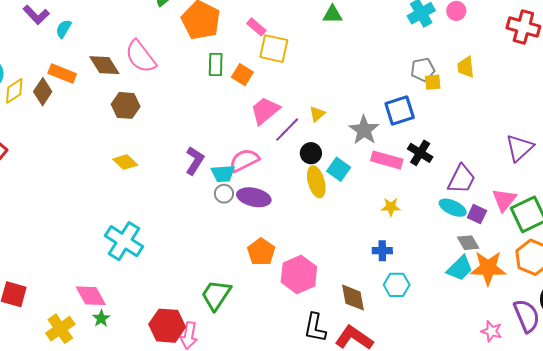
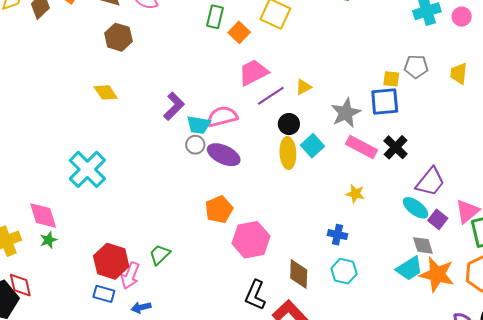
yellow square: (433, 82) -> (391, 79), moved
green trapezoid: (216, 295) -> (160, 255), moved, size x0.7

